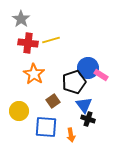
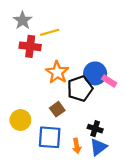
yellow line: (51, 40) -> (50, 32), moved
orange star: (34, 74) -> (57, 72), moved
blue triangle: (84, 105) -> (98, 147), moved, turned 30

